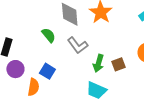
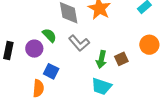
purple circle: (15, 69) -> (34, 49), moved

